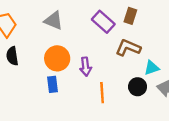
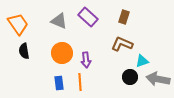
purple rectangle: (103, 22) -> (88, 17), moved
blue rectangle: (52, 84) -> (59, 83), moved
orange line: (102, 93) -> (80, 82), moved

